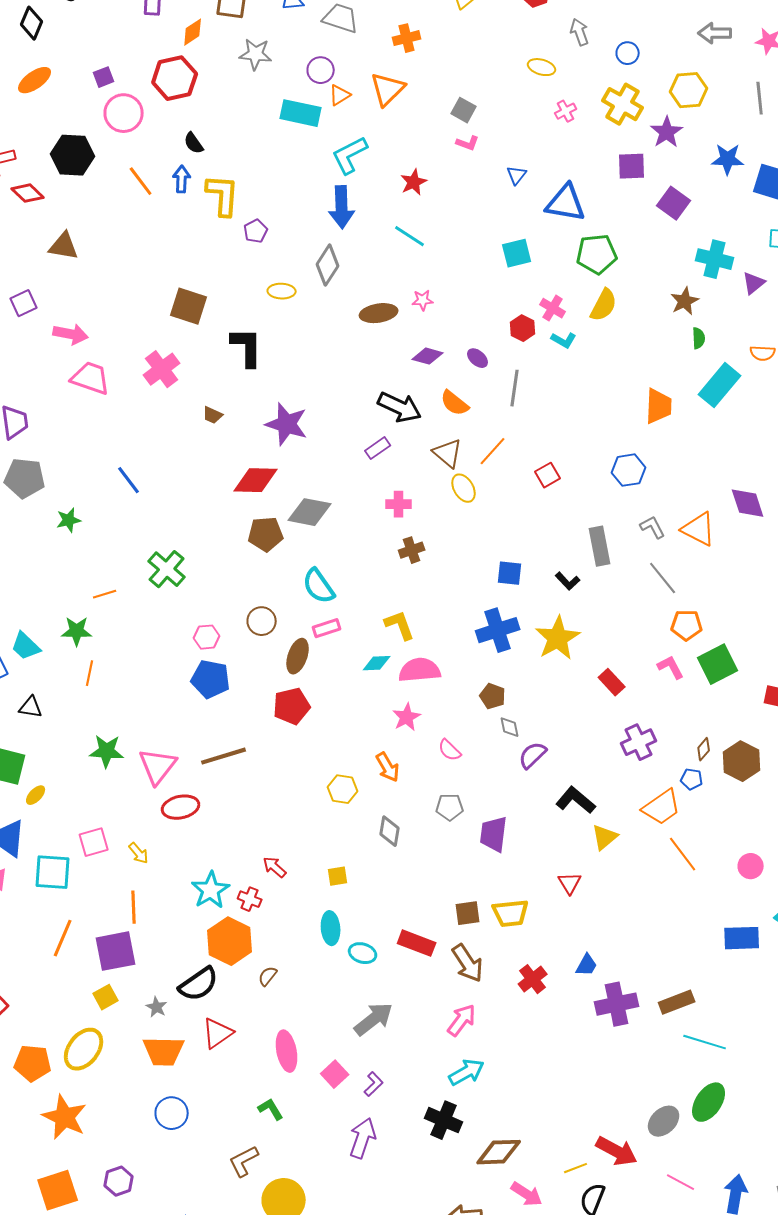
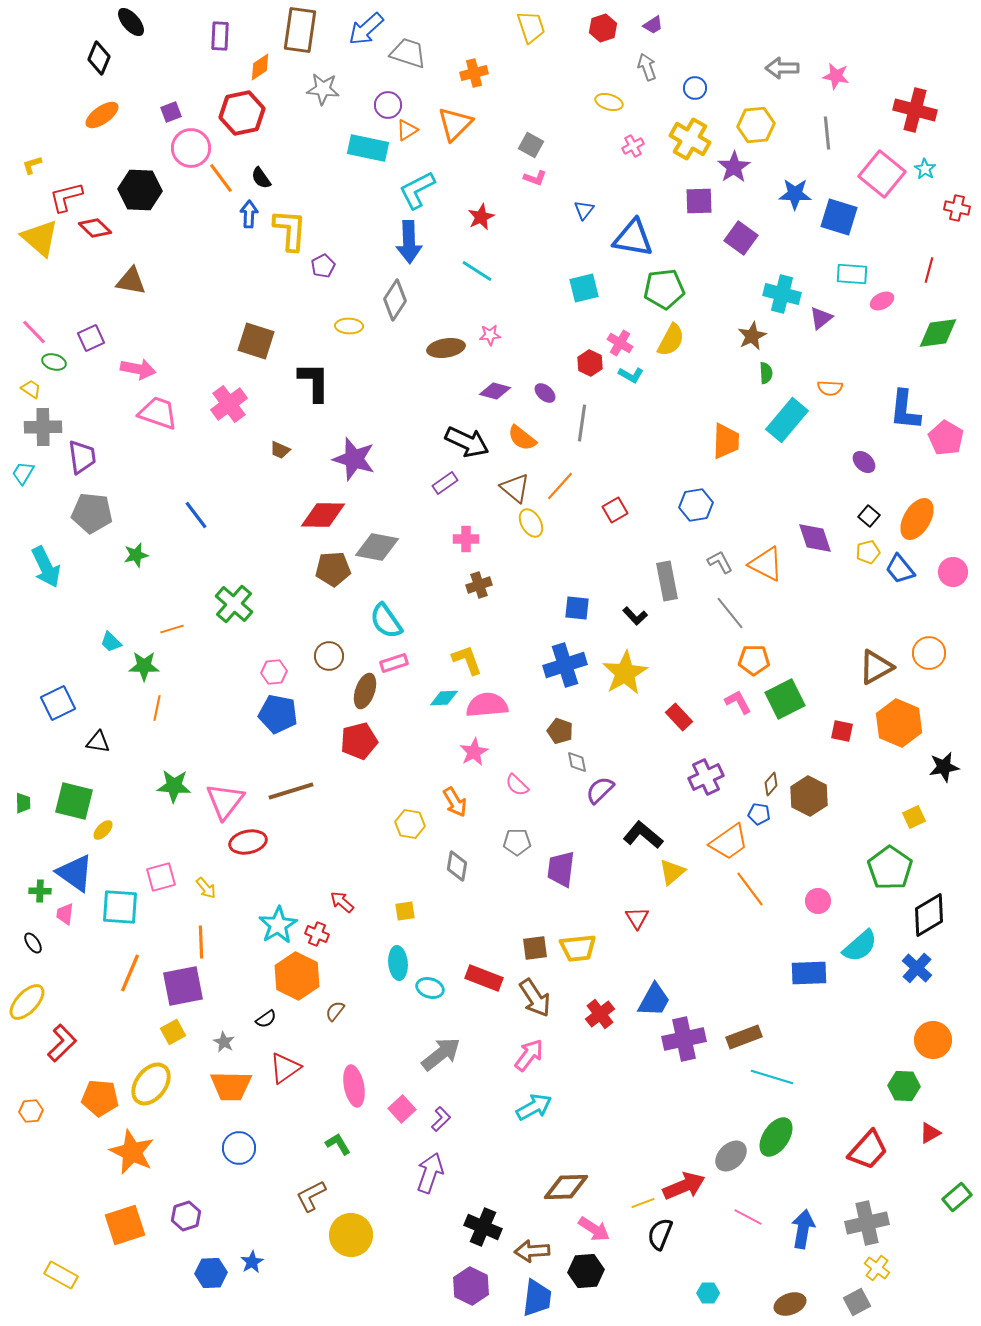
orange line: (141, 181) -> (221, 178), moved
cyan trapezoid: (26, 646) -> (111, 642), moved, size x0.7
blue trapezoid: (587, 965) -> (654, 1000), size x1.5
black semicircle: (199, 984) -> (266, 1019), size x0.5
black cross: (444, 1120) -> (483, 1227), moved
red arrow: (617, 1151) -> (684, 1186), turned -51

